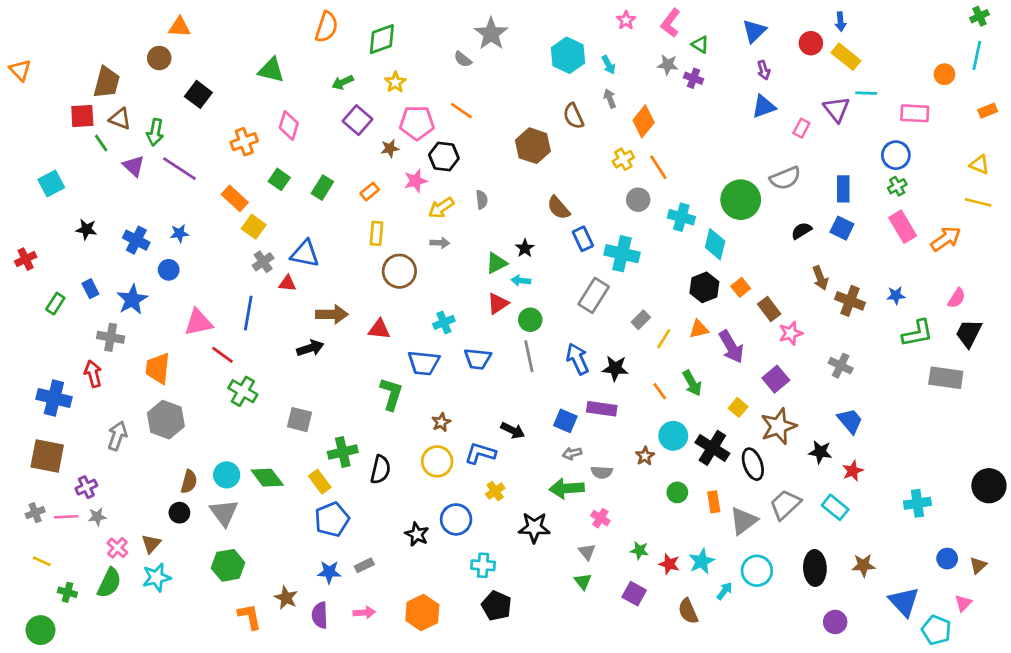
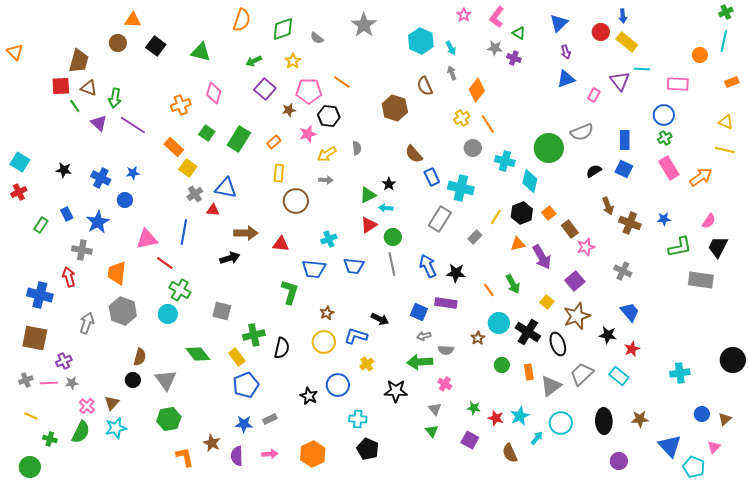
gray semicircle: (463, 59) -> (317, 38), moved
black square: (198, 94) -> (156, 46), moved
cyan square: (51, 183) -> (20, 162), moved, turned -30
green rectangle: (322, 188) -> (239, 139), size x1.4
yellow line: (664, 339) -> (496, 217), moved
cyan circle: (227, 475) -> (168, 314), moved

